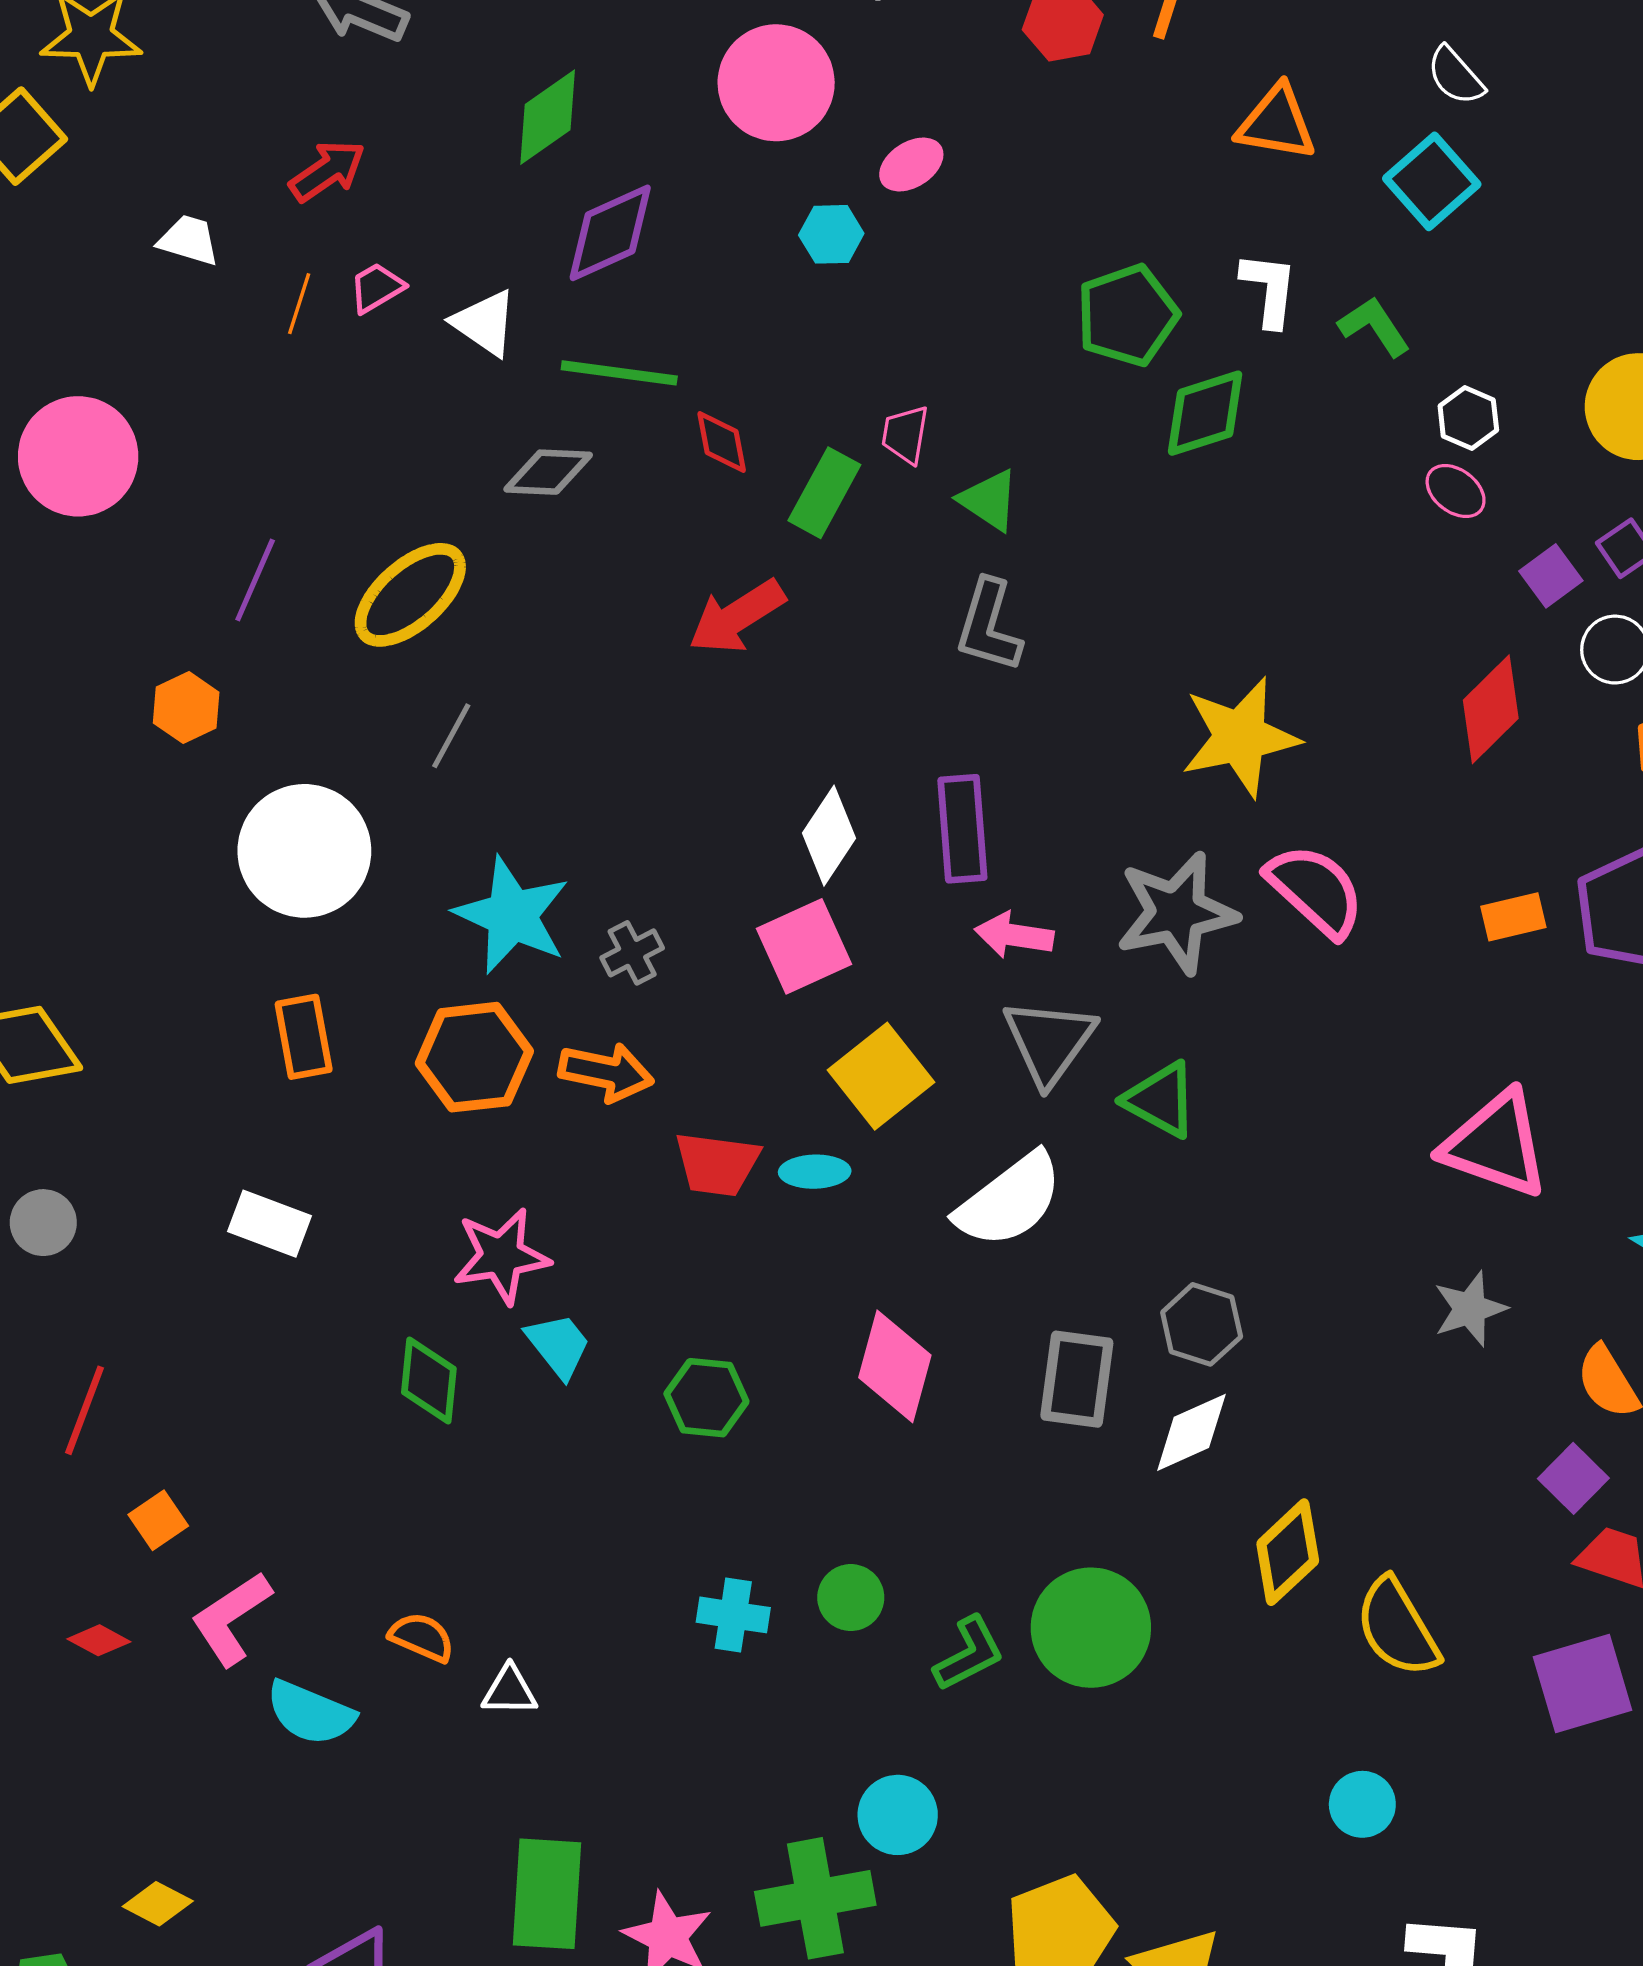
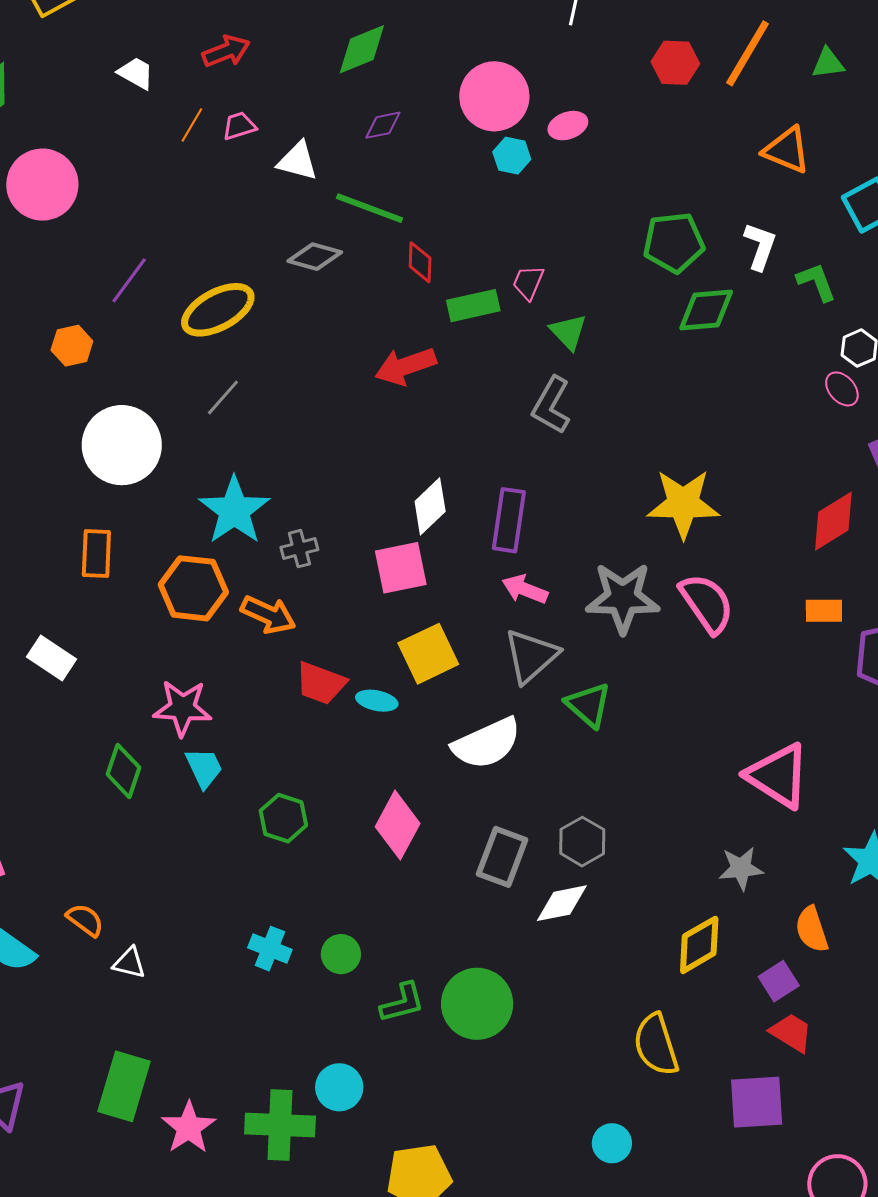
pink circle: (776, 83) -> (494, 96), moved
purple diamond: (610, 233) -> (383, 125), size x0.6
white triangle: (485, 323) -> (298, 161), turned -33
green rectangle: (824, 493) -> (473, 306), turned 36
orange rectangle: (1513, 917) -> (824, 611), moved
yellow diamond: (1288, 1552) -> (699, 945), moved

